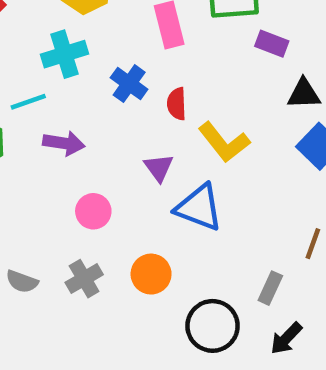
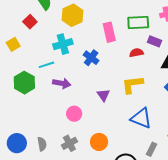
red semicircle: (177, 104) -> (136, 53), moved, turned 80
yellow L-shape: (224, 142) -> (132, 84), turned 120
blue triangle: (199, 207) -> (141, 118), moved
gray semicircle: (22, 282) -> (42, 144), turned -120

